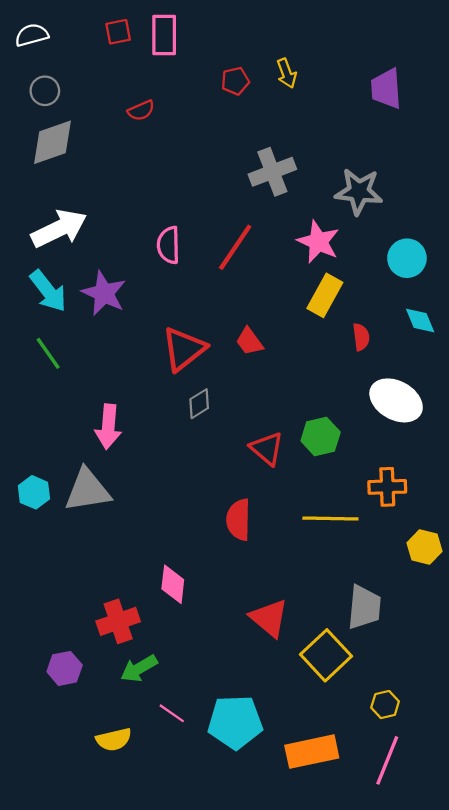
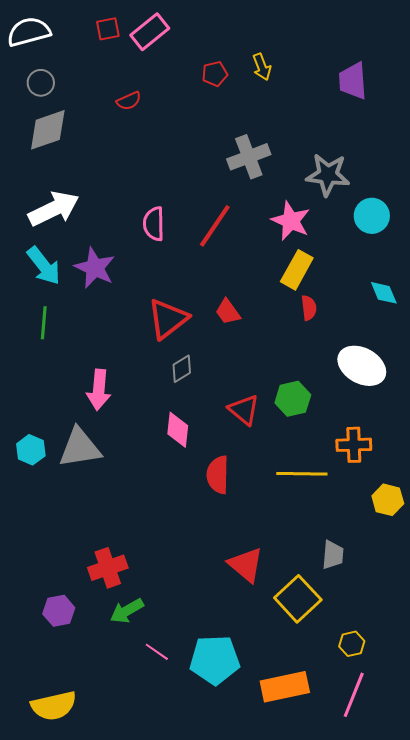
white semicircle: (32, 35) -> (29, 32), size x1.4
pink rectangle: (164, 35) -> (150, 32), turned 51
cyan circle: (407, 258) -> (372, 216), moved
red semicircle: (361, 337) -> (309, 308), moved
green line: (48, 353) -> (44, 323), turned 40
pink diamond: (173, 584) -> (178, 430), moved
gray trapezoid: (364, 607) -> (333, 555), size x0.7
yellow semicircle: (114, 740) -> (54, 706), moved, size x1.4

